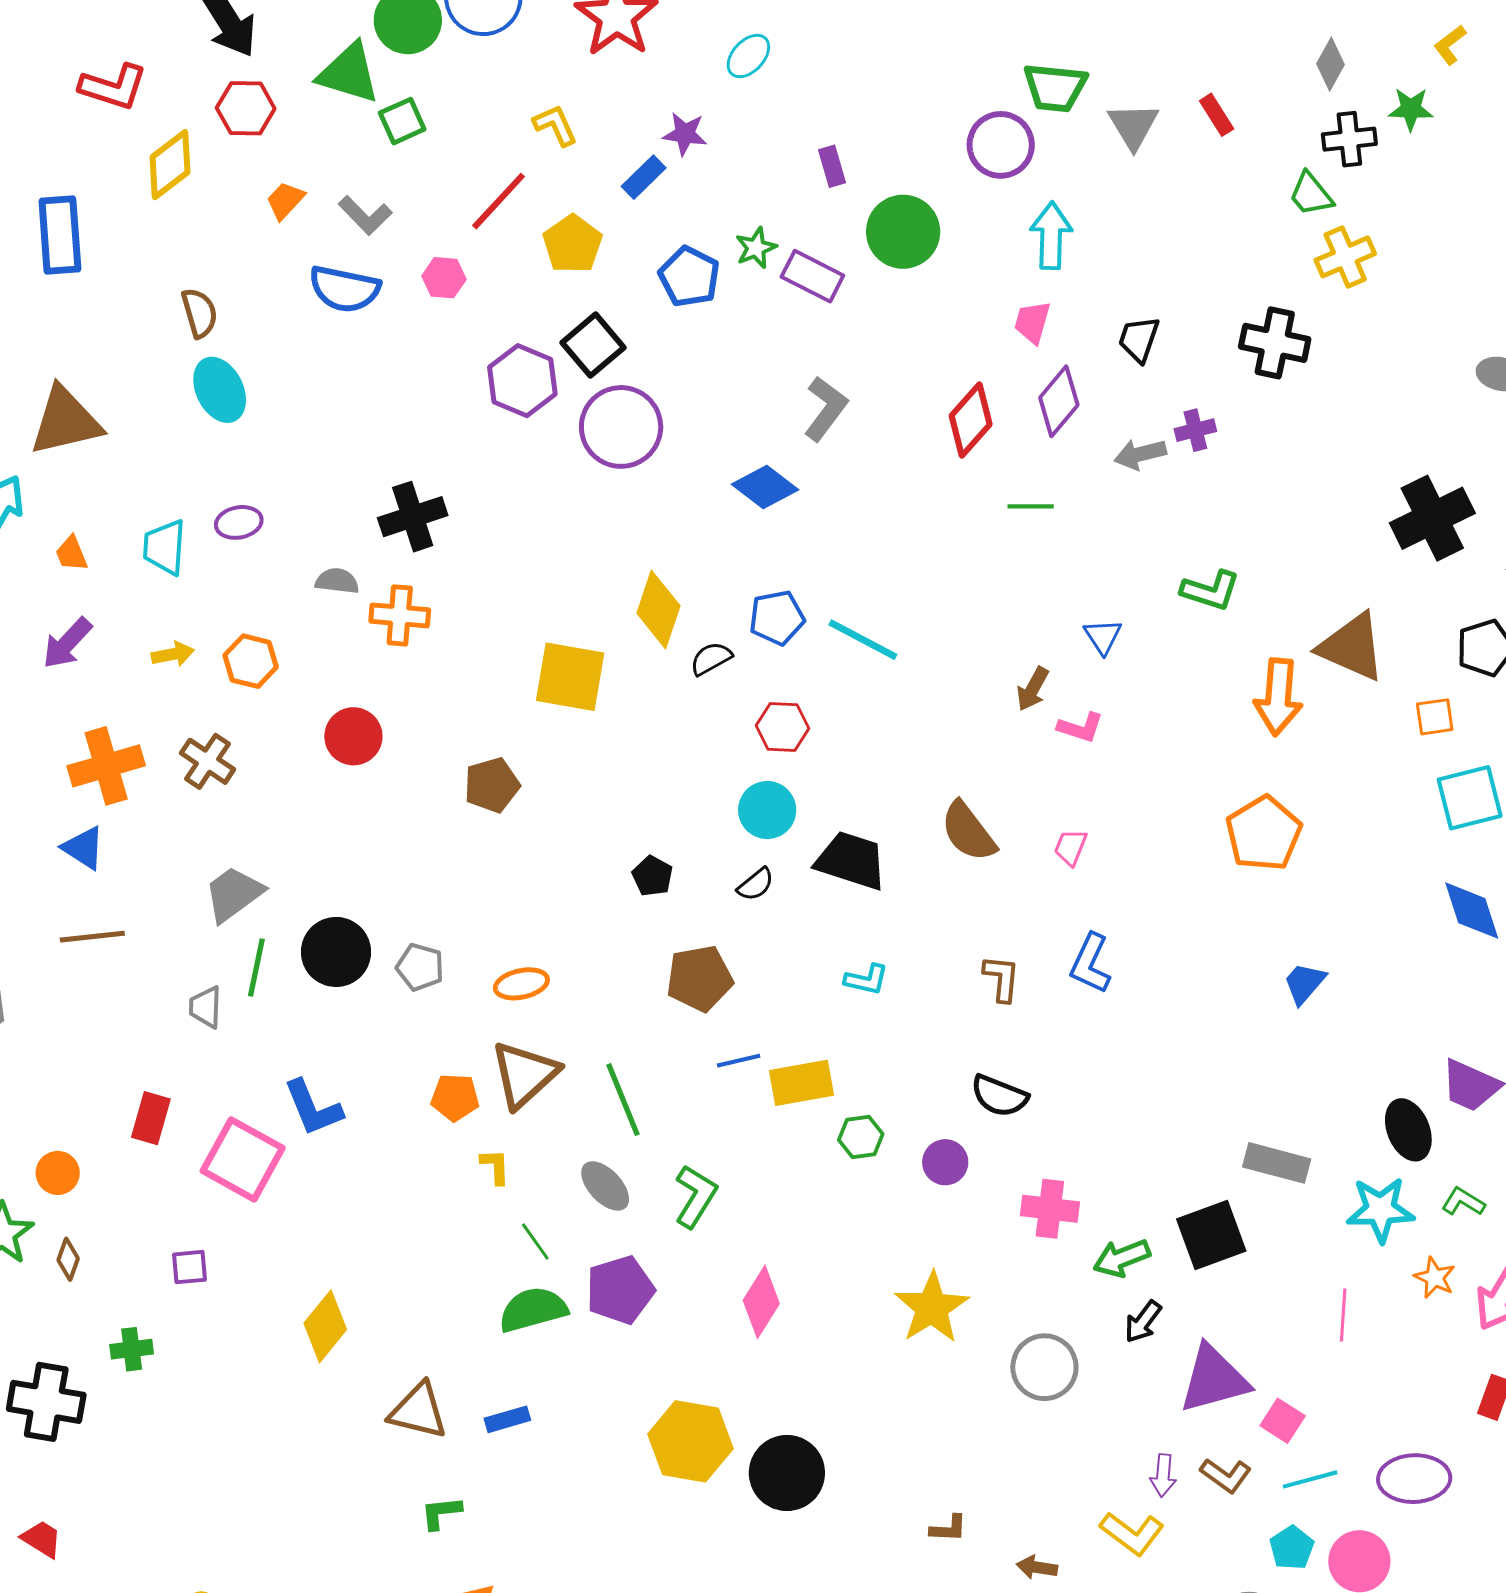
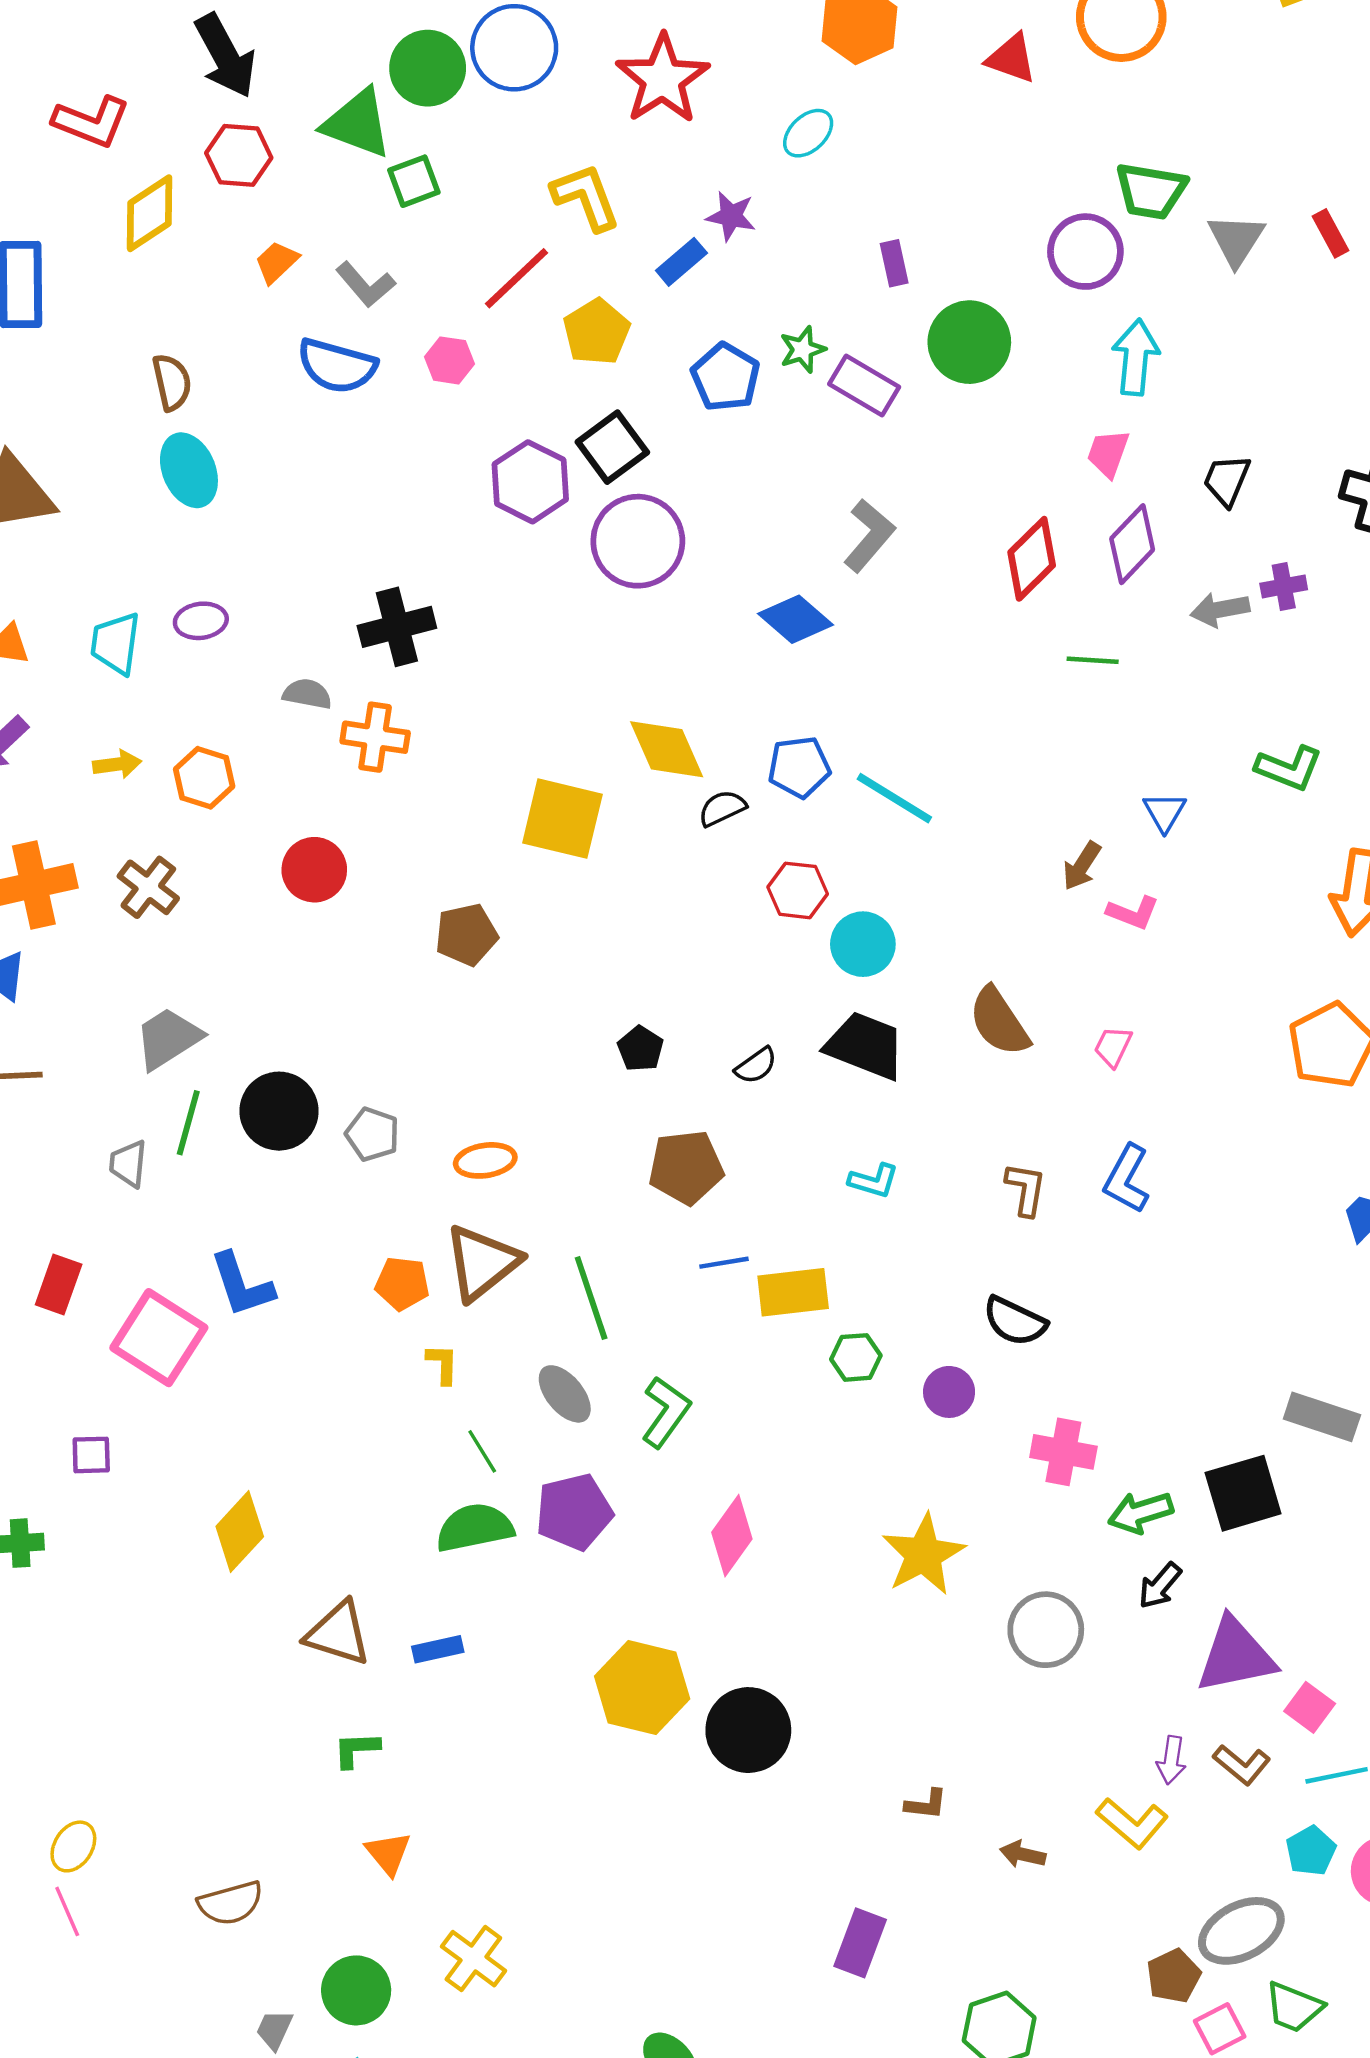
yellow L-shape: (555, 125) -> (586, 197), size x1.4
yellow diamond: (658, 609) -> (667, 749), turned -46
cyan circle: (767, 810) -> (863, 944), moved

